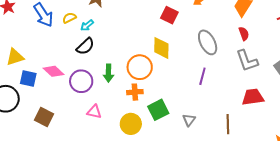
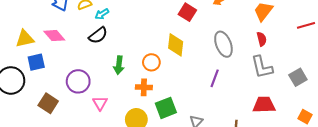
orange circle: (140, 67) -> (151, 62), size x0.7
pink diamond: (54, 71) -> (54, 36), moved
blue square: (28, 78) -> (36, 62), turned -30
purple circle: (81, 81) -> (78, 81), moved
pink triangle: (94, 112) -> (100, 103), turned 42

